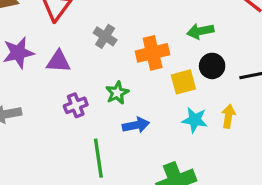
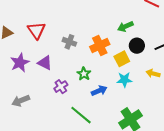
purple triangle: (58, 61) -> (45, 63), turned 35
yellow arrow: (228, 116) -> (153, 73), turned -72
cyan star: (195, 120) -> (124, 80), moved
green line: (98, 158) -> (81, 115), turned -30

